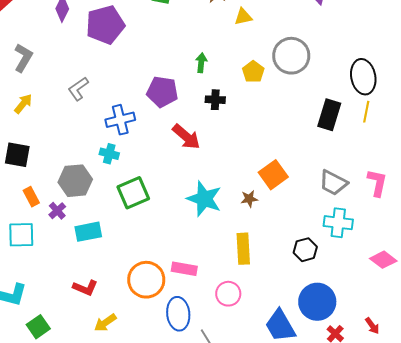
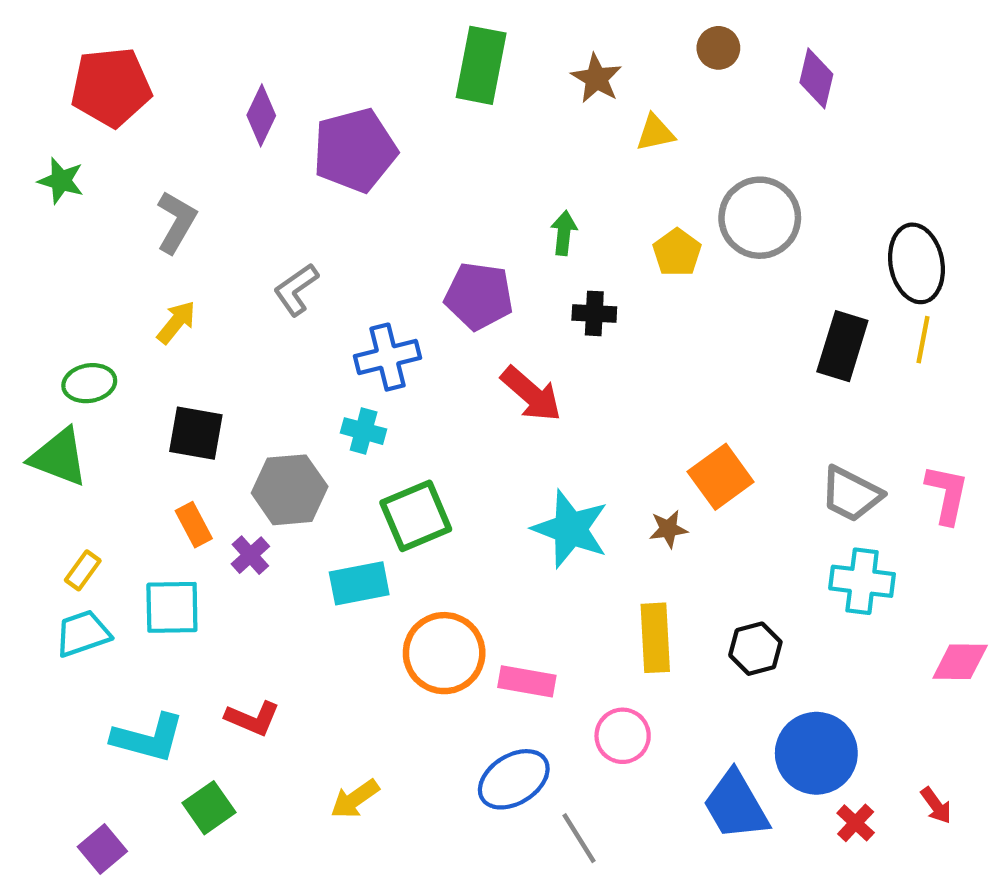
black square: (17, 155) -> (196, 433), moved
cyan rectangle: (88, 232) -> (359, 583), moved
black hexagon: (305, 250) -> (755, 649), moved
pink diamond: (383, 260) -> (960, 662), turned -36
orange circle: (146, 280) -> (444, 653), moved
red L-shape: (85, 288) -> (253, 718), moved
blue ellipse: (178, 314) -> (514, 779), turned 64

